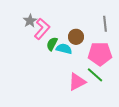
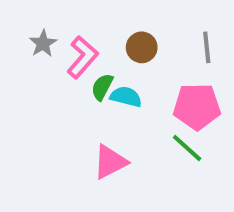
gray star: (30, 21) -> (43, 43), moved
brown circle: (76, 37) -> (142, 47), moved
pink triangle: (77, 82) -> (110, 162), moved

